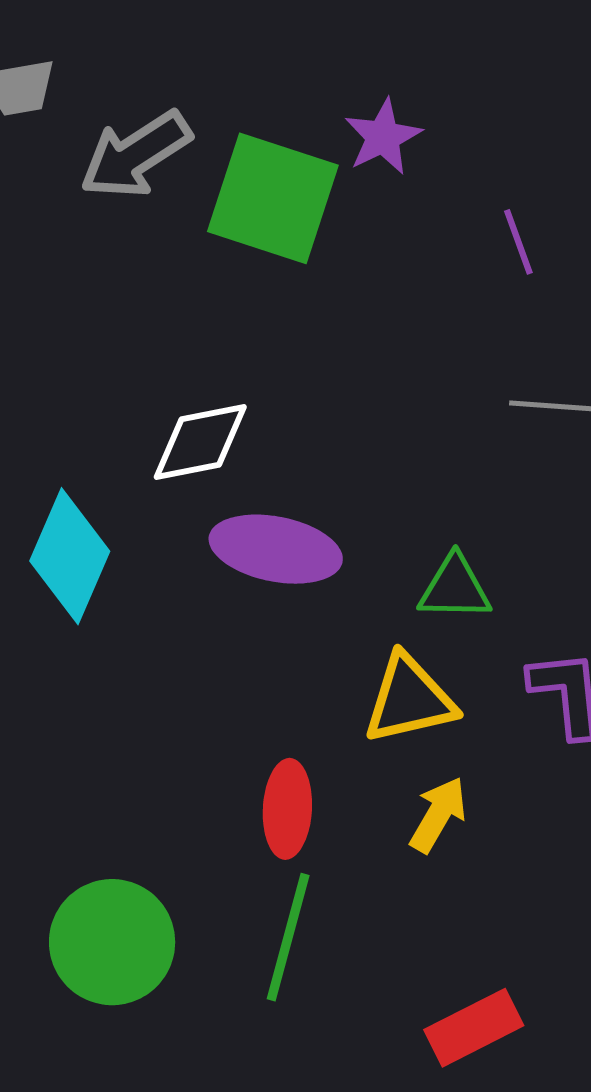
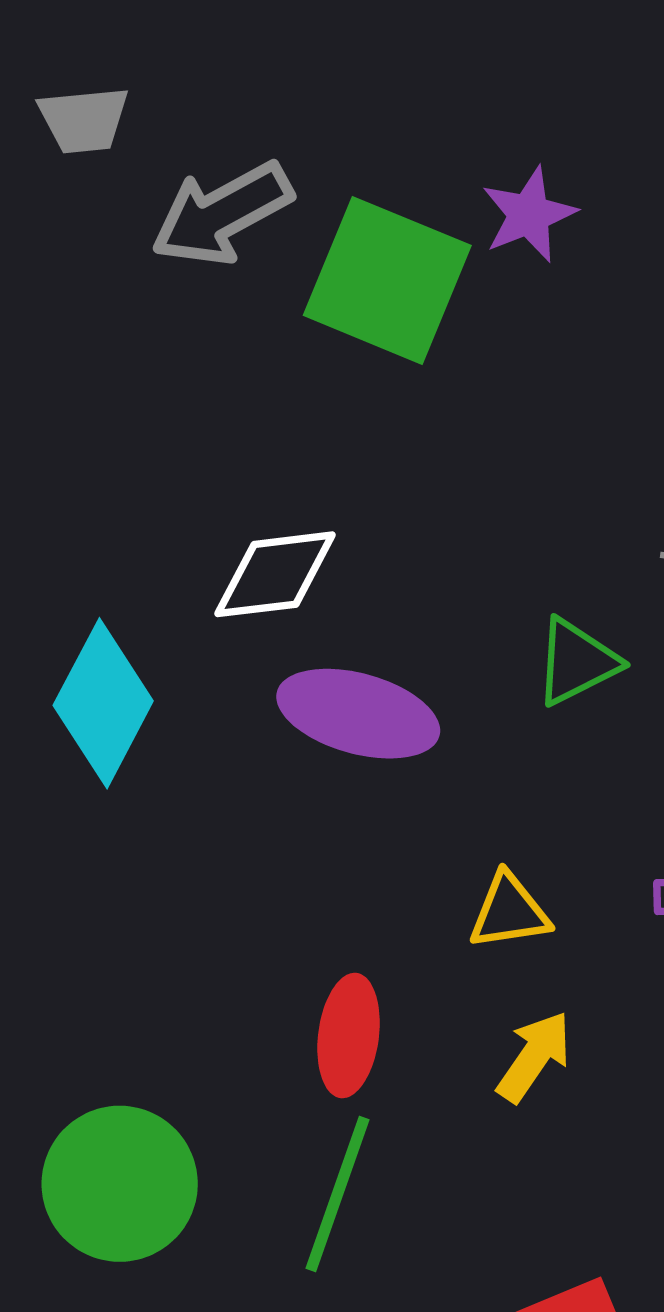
green triangle: (455, 588) -> (577, 662), moved, turned -32
yellow triangle: (409, 699) -> (509, 912), size x0.7

